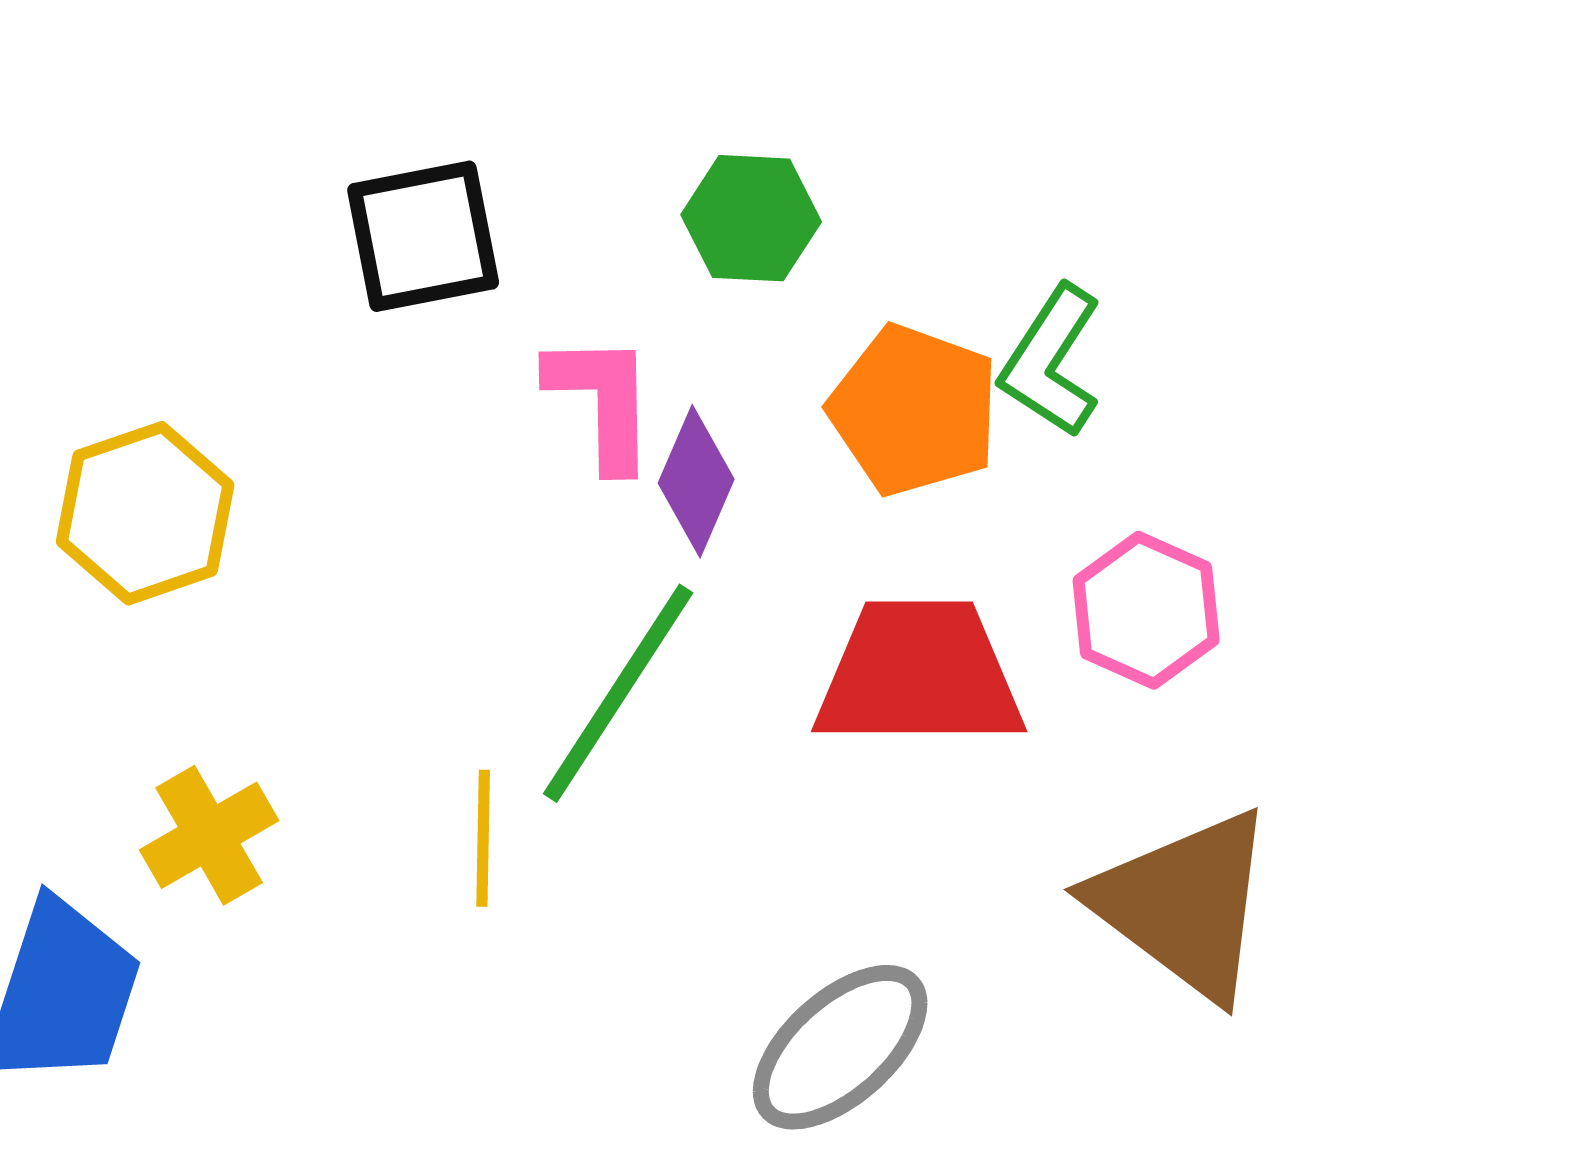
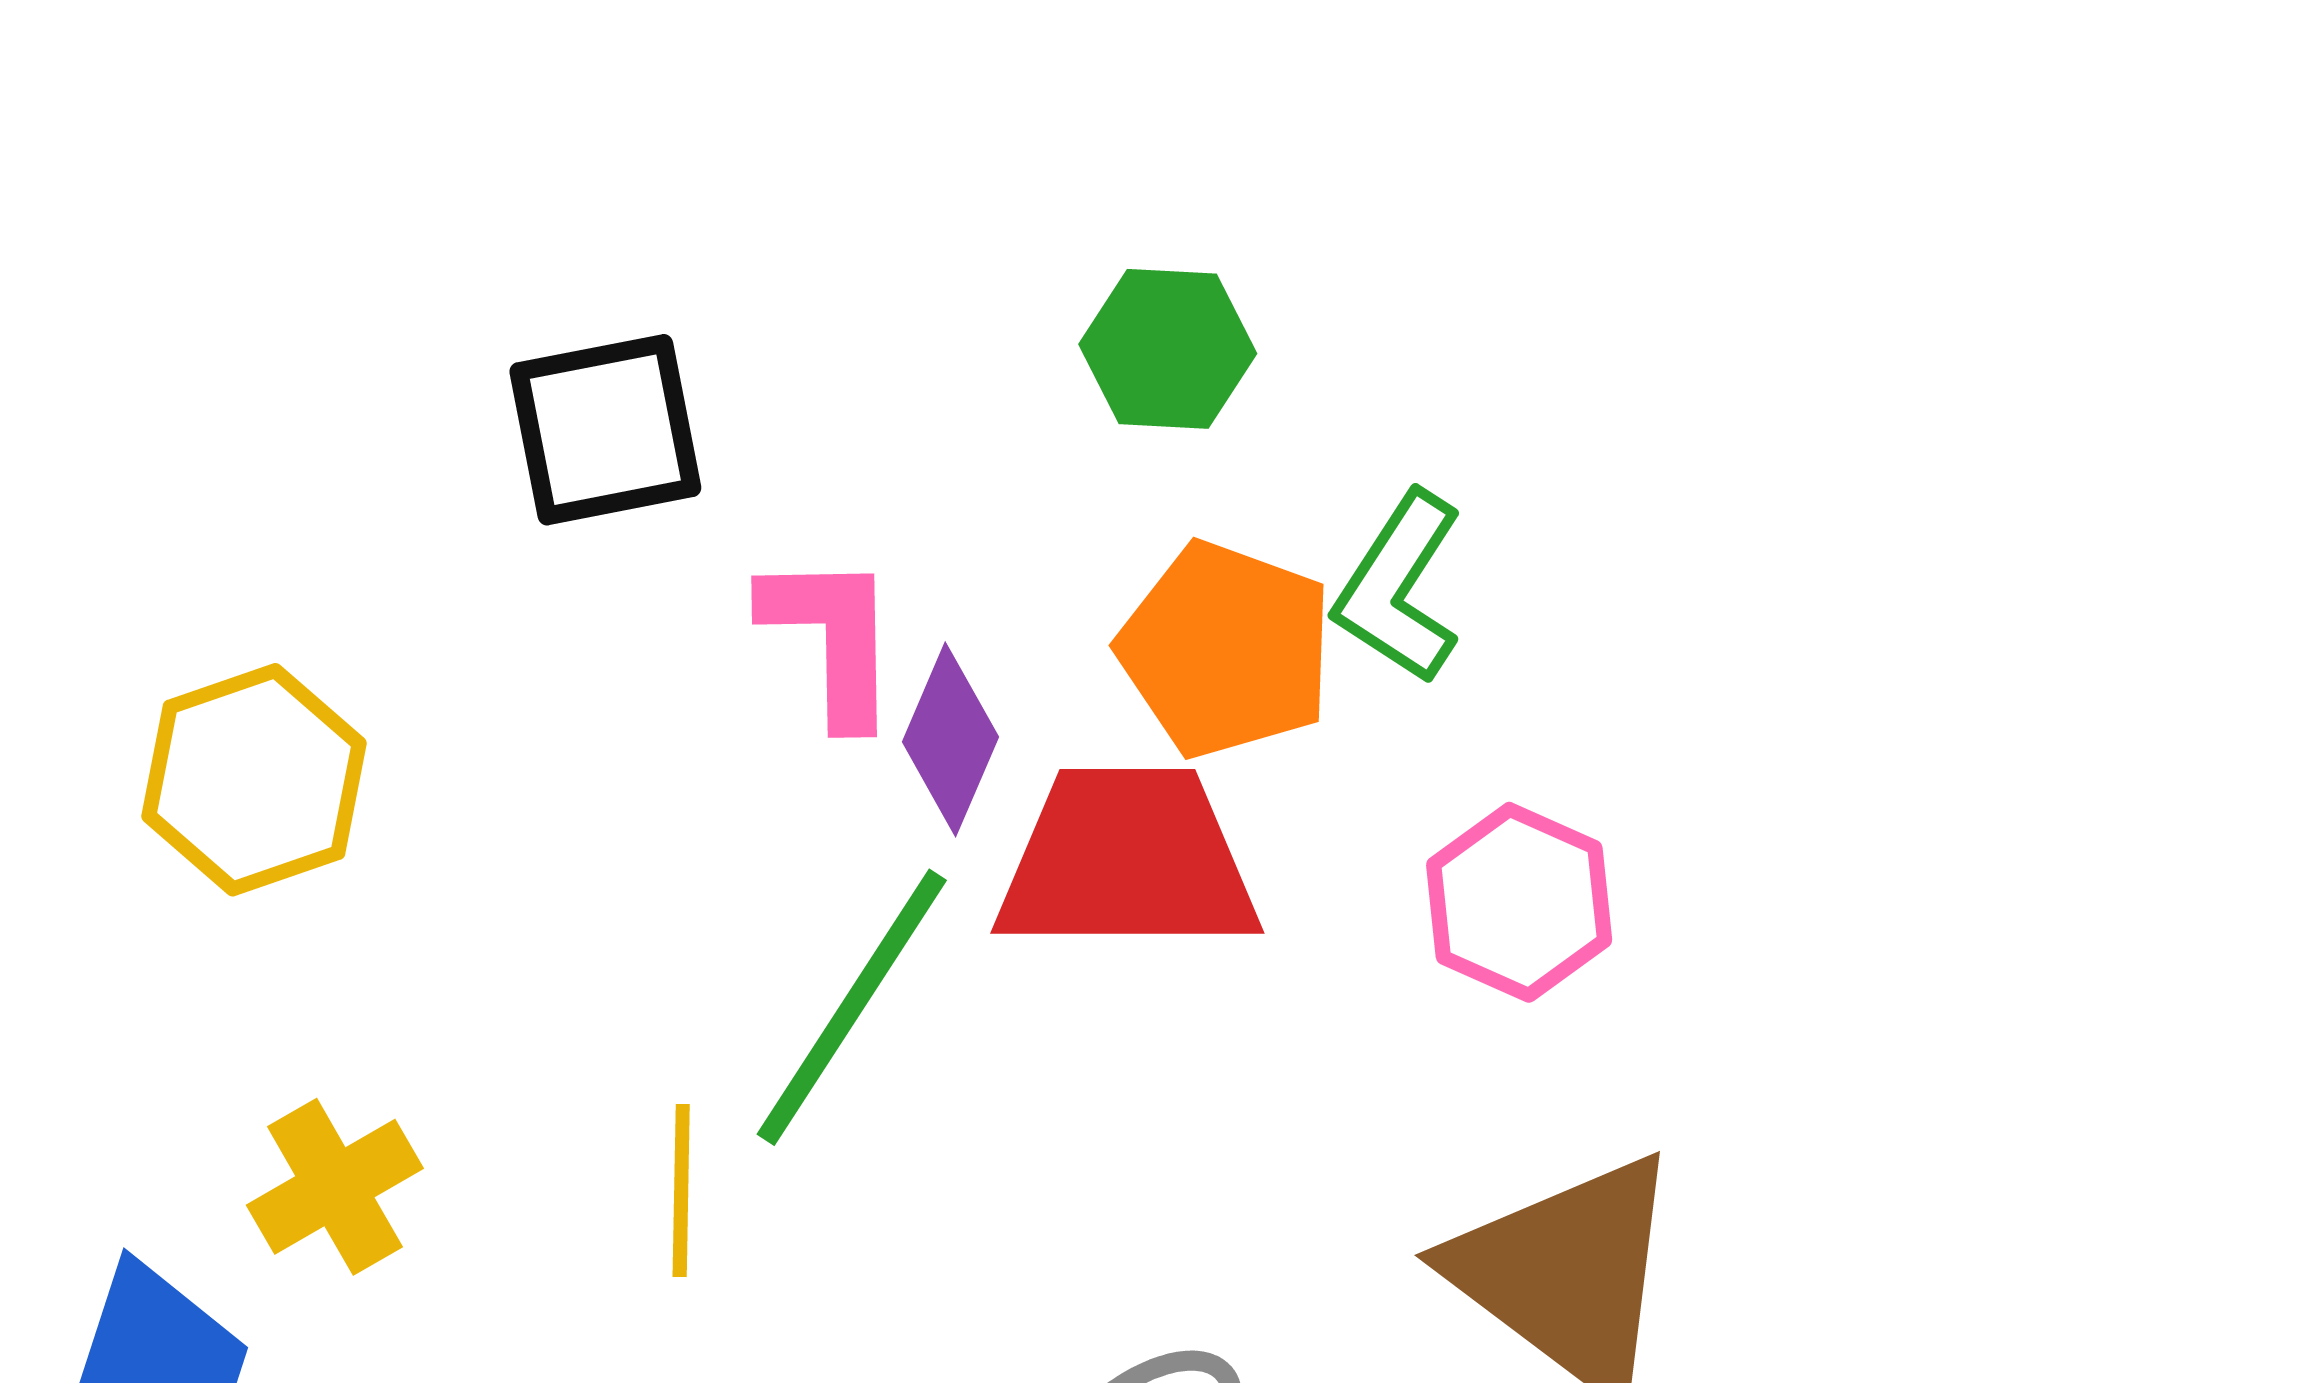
green hexagon: (751, 218) -> (1168, 349), moved
red trapezoid: (919, 674) -> (1127, 861), moved

